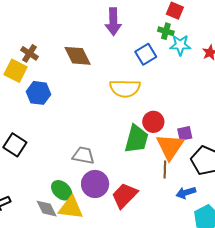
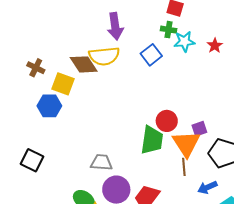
yellow square: (16, 71) -> (63, 84), moved
yellow semicircle: (125, 88) -> (104, 56), moved

